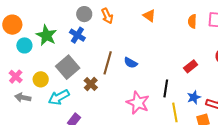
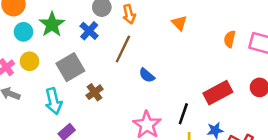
brown line: (108, 63) -> (123, 49), moved
red rectangle: (191, 66) -> (218, 93), size x1.6
yellow circle: (41, 79) -> (29, 61), moved
cyan arrow: (59, 97) -> (53, 101), turned -85

